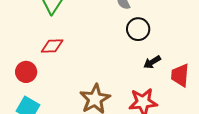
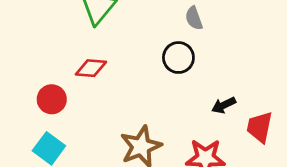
black circle: (138, 29) -> (178, 58), moved

